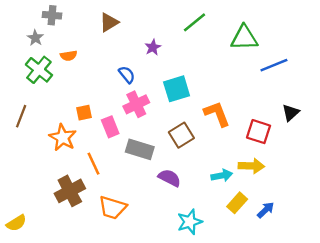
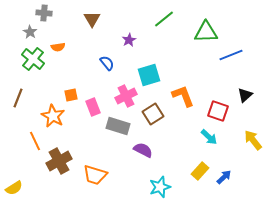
brown triangle: (109, 22) -> (92, 19), turned -30
pink cross: (136, 104) -> (126, 96), moved
orange line: (94, 164) -> (35, 141), moved
yellow arrow: (251, 166) -> (253, 140), moved, turned -130
cyan arrow: (222, 176) -> (209, 137), moved, turned 54

